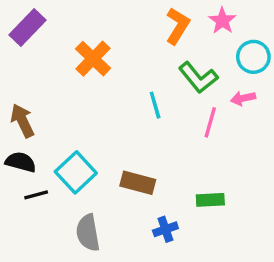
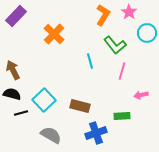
pink arrow: (243, 98) -> (141, 95), moved
blue cross: (165, 229) -> (96, 133), size x1.5
gray semicircle: (88, 233) -> (51, 135), turned 130

